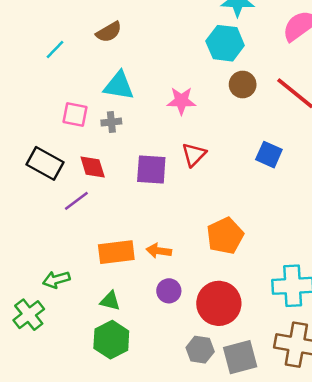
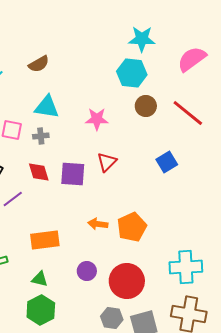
blue square: (269, 155) -> (167, 162), turned 35
red diamond: (93, 167) -> (39, 172), moved
orange arrow: (159, 251) -> (98, 224), moved

